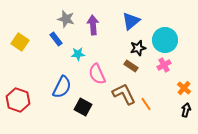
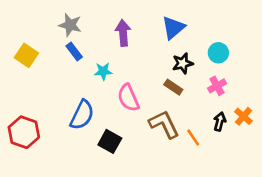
gray star: (66, 19) -> (70, 25), moved
cyan circle: (165, 40) -> (218, 53), size x0.6
black arrow: (186, 110) -> (220, 122), moved

